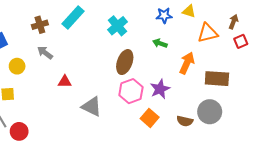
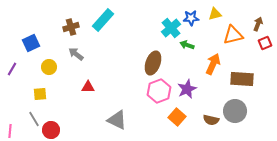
yellow triangle: (189, 11) -> (215, 14), turned -32
cyan cross: (117, 26) -> (171, 28), moved
red triangle: (65, 82) -> (88, 87), moved
gray triangle: (92, 107) -> (117, 120), moved

